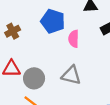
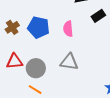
blue pentagon: (53, 21) -> (39, 27), moved

